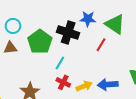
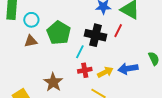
black cross: (68, 33) -> (96, 35), moved
red cross: (63, 82) -> (85, 70), turned -32

